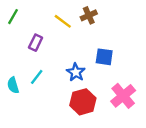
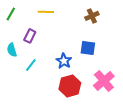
brown cross: (89, 15) -> (92, 16), moved
yellow line: (63, 21) -> (46, 12), moved, turned -35
cyan semicircle: (13, 85) -> (12, 50), moved

